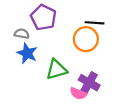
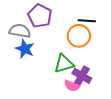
gray semicircle: (22, 34) -> (20, 31), size x1.5
green triangle: (57, 70) -> (64, 64), moved

